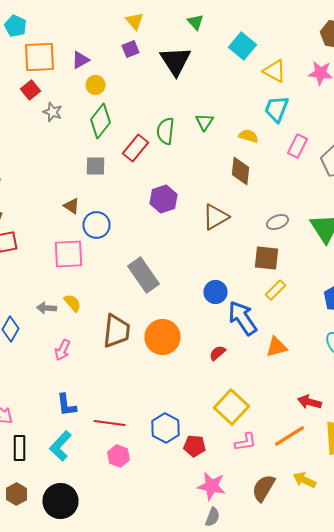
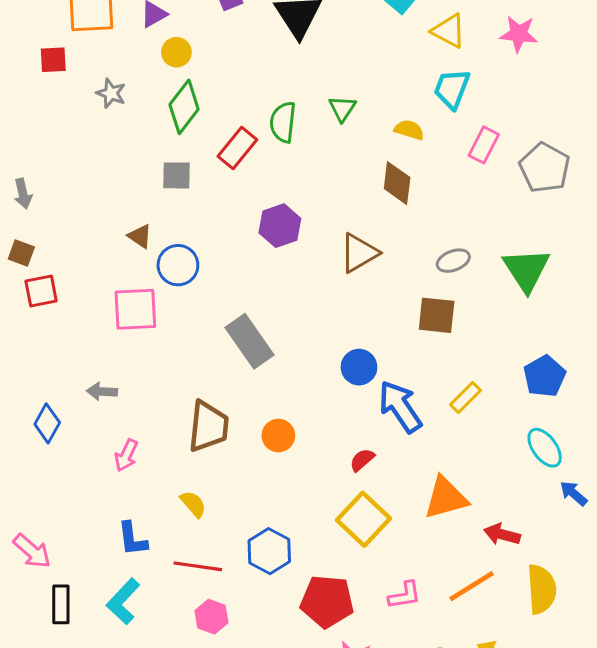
red square: (30, 90) -> (53, 60), moved, turned 36
yellow rectangle: (276, 290) -> (465, 398), moved
yellow semicircle: (72, 303) -> (193, 504), moved
orange circle: (162, 337) -> (278, 436), size x0.6
orange triangle: (276, 347) -> (446, 498), moved, size x1.4
yellow square: (232, 407) -> (364, 519), moved
blue hexagon: (166, 428) -> (269, 551), moved
red pentagon: (194, 446) -> (327, 601), size x1.6

